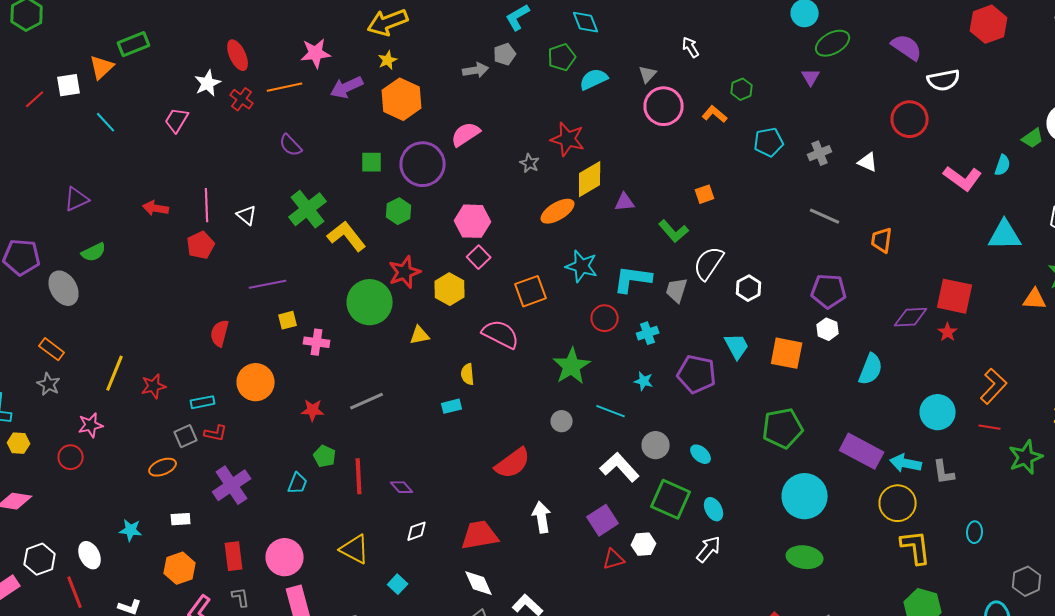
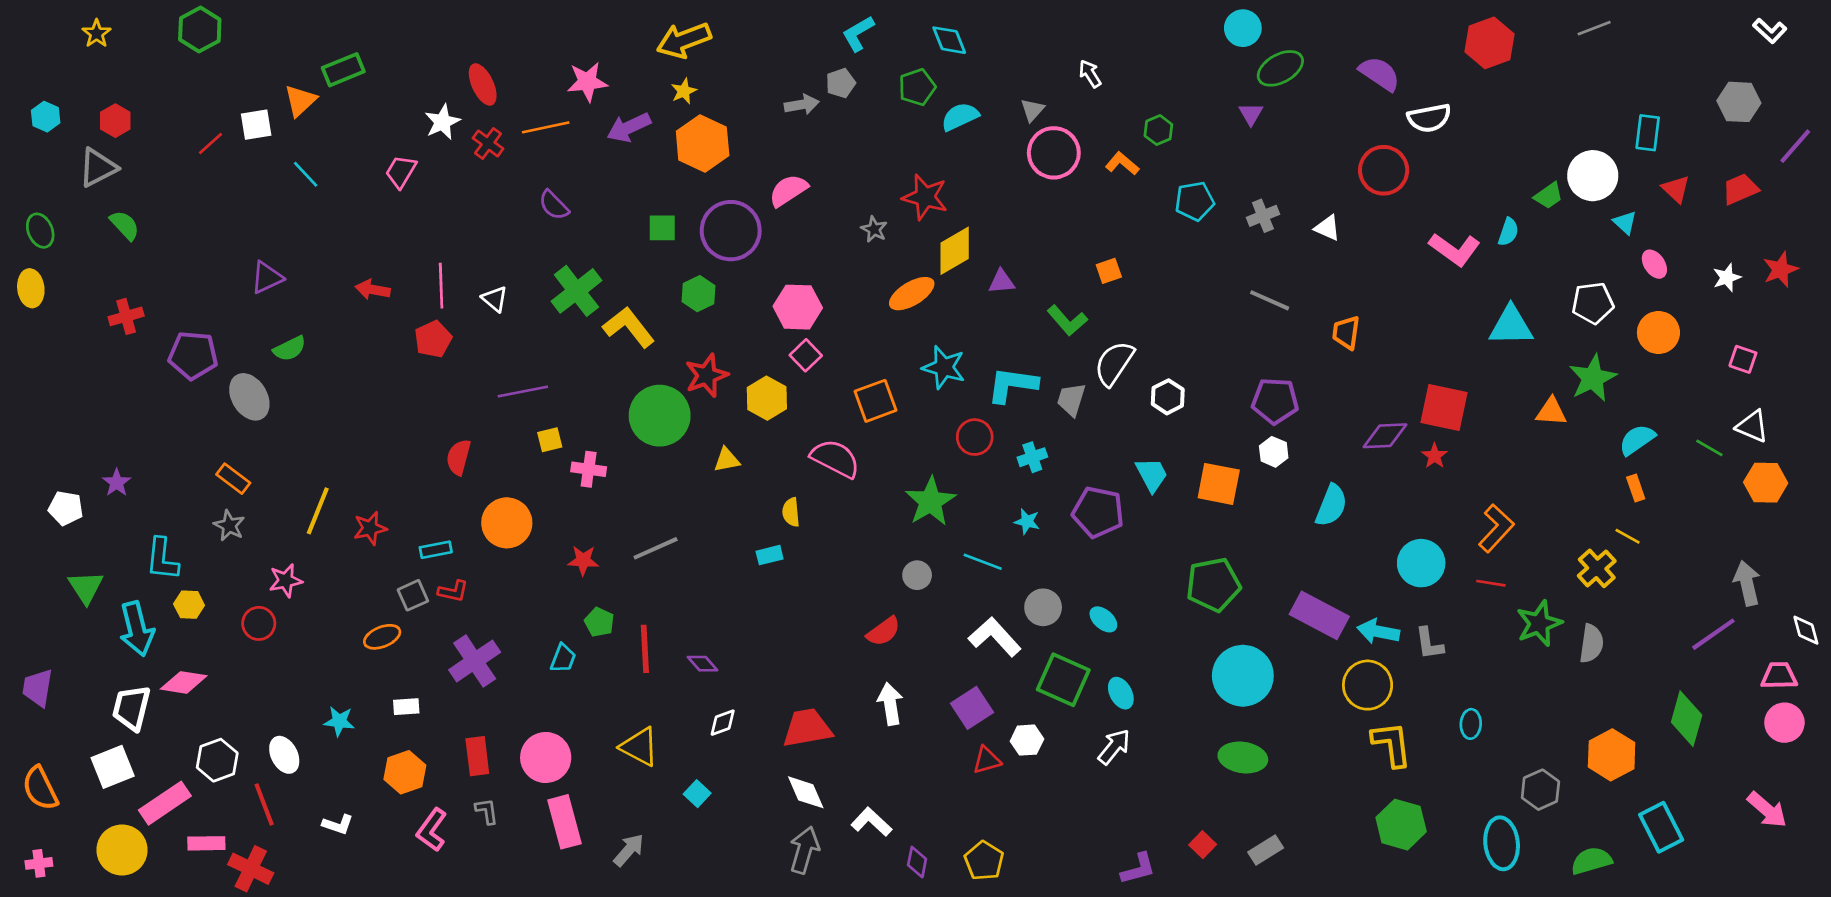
red semicircle: (513, 463) -> (884, 631), moved, size x0.7

